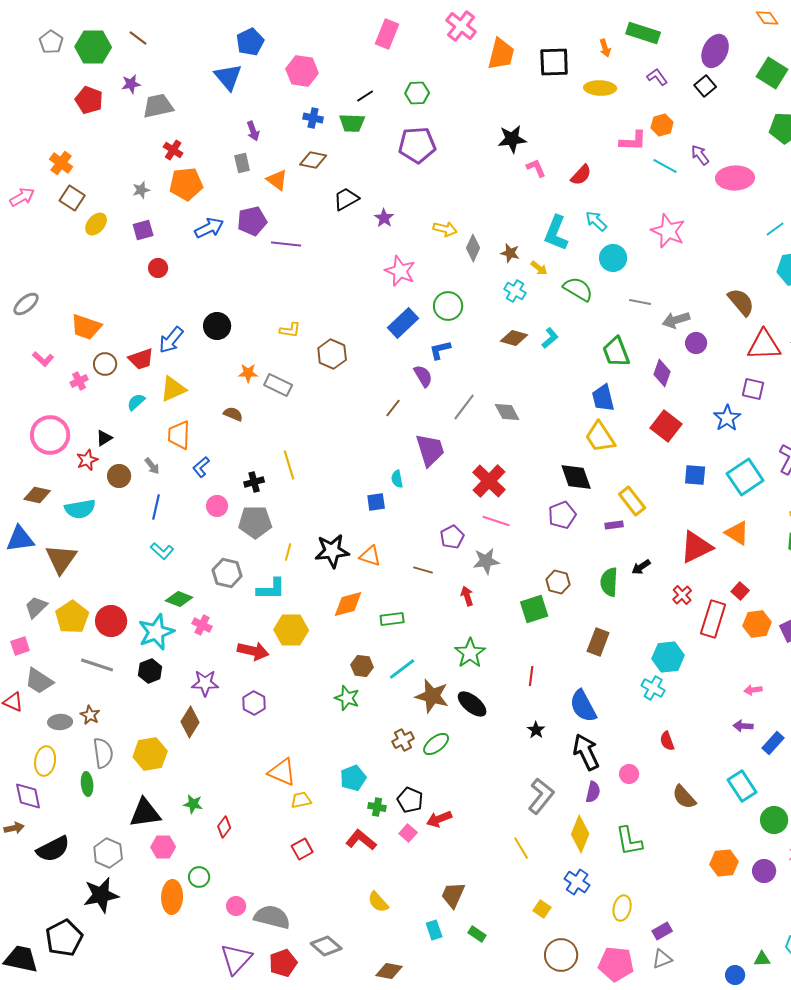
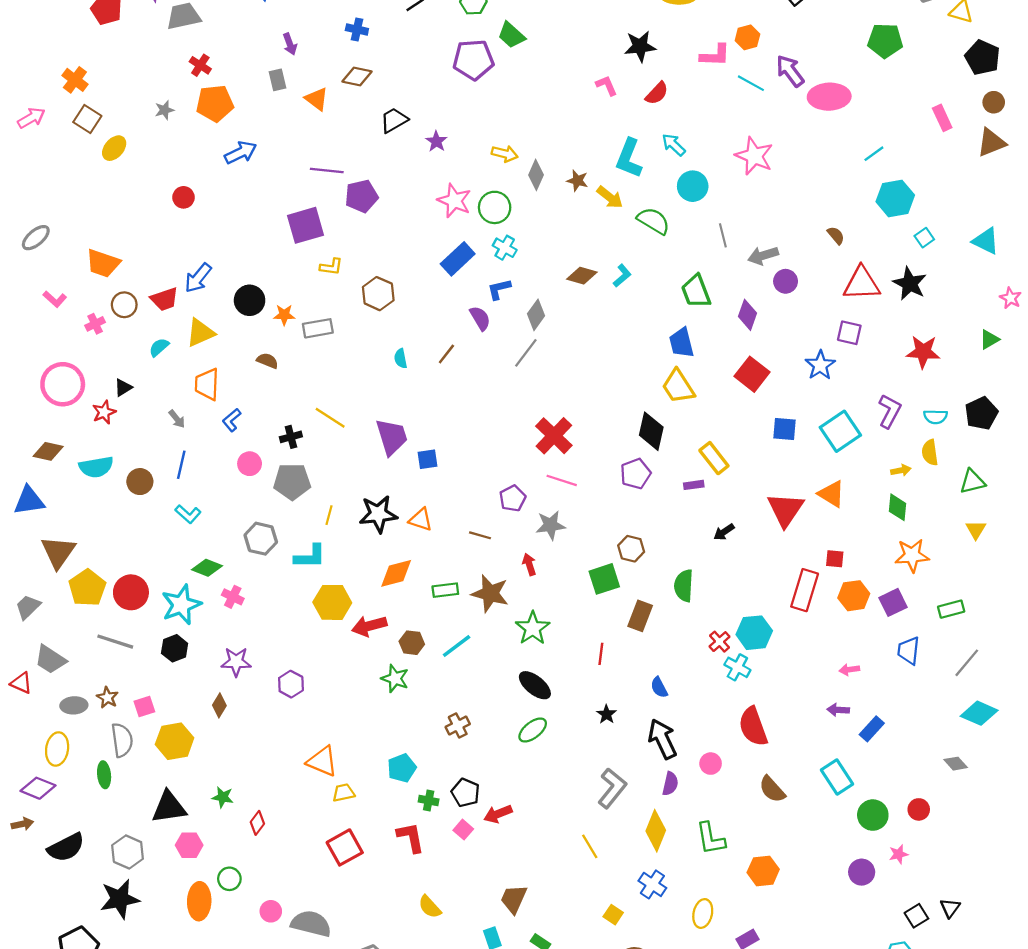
green trapezoid: (352, 123) -> (511, 35), moved, turned 40
black star: (512, 139) -> (640, 46), moved
purple arrow: (700, 155) -> (790, 71), size x1.4
purple pentagon: (252, 221) -> (361, 196), moved
purple square: (143, 230) -> (305, 225), moved, size x1.6
yellow arrow: (539, 268) -> (610, 197), size x1.4
cyan cross: (515, 291) -> (505, 248), moved
gray line: (640, 302) -> (723, 235), turned 65
brown semicircle: (741, 302) -> (836, 235), size x0.6
green circle: (448, 306) -> (495, 207), moved
black circle: (217, 326) -> (250, 300), moved
gray rectangle: (278, 385) -> (318, 328), turned -36
gray diamond: (507, 412) -> (536, 315), moved, turned 64
purple trapezoid: (430, 450) -> (392, 437), moved
yellow line: (289, 465) -> (330, 418), turned -40
brown circle: (119, 476) -> (140, 482), moved
black diamond: (576, 477) -> (651, 431), turned 32
cyan semicircle: (397, 479) -> (401, 358), moved
red triangle: (696, 547) -> (786, 510), turned -30
brown triangle: (61, 559) -> (58, 552), moved
green semicircle: (609, 582) -> (684, 586), moved
red square: (740, 591) -> (835, 559), turned -36
red cross: (682, 595) -> (720, 642), moved
gray trapezoid: (36, 607) -> (28, 607), moved
brown rectangle: (598, 642) -> (640, 616), moved
pink square: (20, 646) -> (144, 706), moved
red arrow: (253, 651) -> (369, 626), moved, turned 152
brown star: (432, 696) -> (490, 593), moved
blue semicircle: (583, 706) -> (659, 687), size x0.6
brown diamond: (190, 722) -> (219, 705), size x0.7
red semicircle: (667, 741) -> (753, 727), size x1.8
green ellipse: (436, 744) -> (533, 730), moved
purple diamond: (28, 796) -> (38, 788), turned -56
red L-shape: (361, 840) -> (411, 837), turned 40
red square: (302, 849) -> (345, 847), size x1.5
orange hexagon: (724, 863) -> (763, 871), moved

